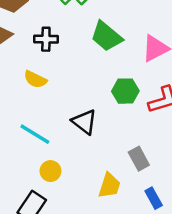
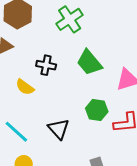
black cross: (46, 39) -> (46, 65), moved

